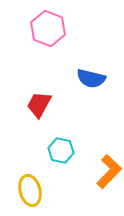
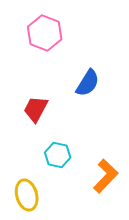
blue semicircle: (91, 78) -> (88, 83), turned -72

